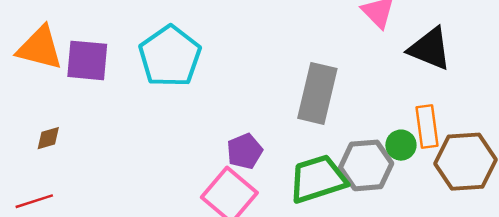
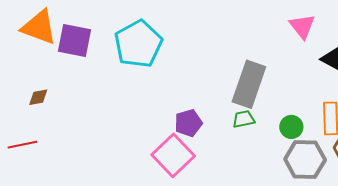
green circle: (401, 145) -> (291, 127), moved
gray hexagon: (366, 165) -> (305, 159), moved
green trapezoid: (318, 179) -> (244, 119), moved, size x0.5

